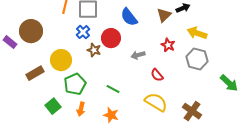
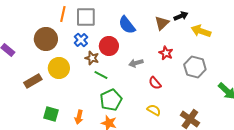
brown circle: (31, 31) -> (46, 39), moved
yellow arrow: (197, 33) -> (201, 31), moved
green pentagon: (75, 84) -> (111, 100), moved
green line: (113, 89) -> (101, 75), moved
yellow semicircle: (156, 102) -> (154, 110), size x0.6
green square: (53, 106) -> (51, 114), turned -35

